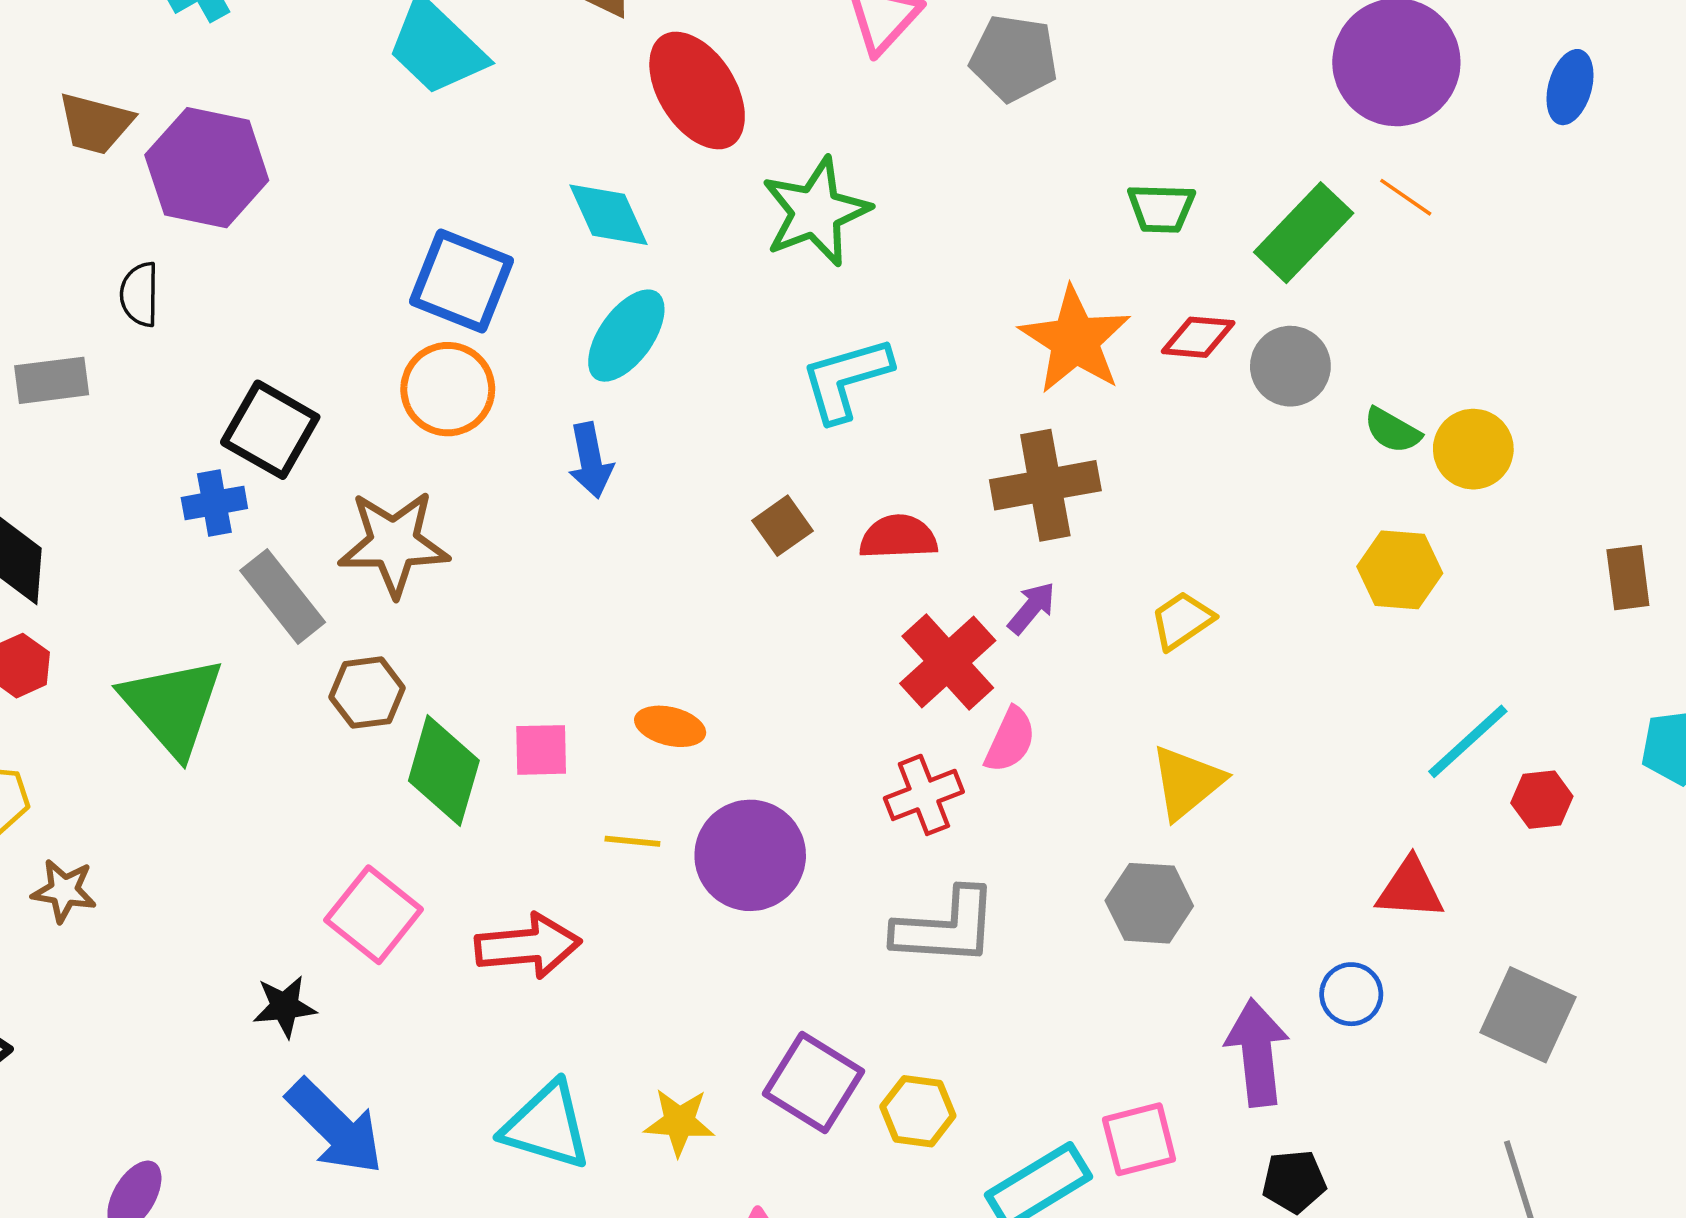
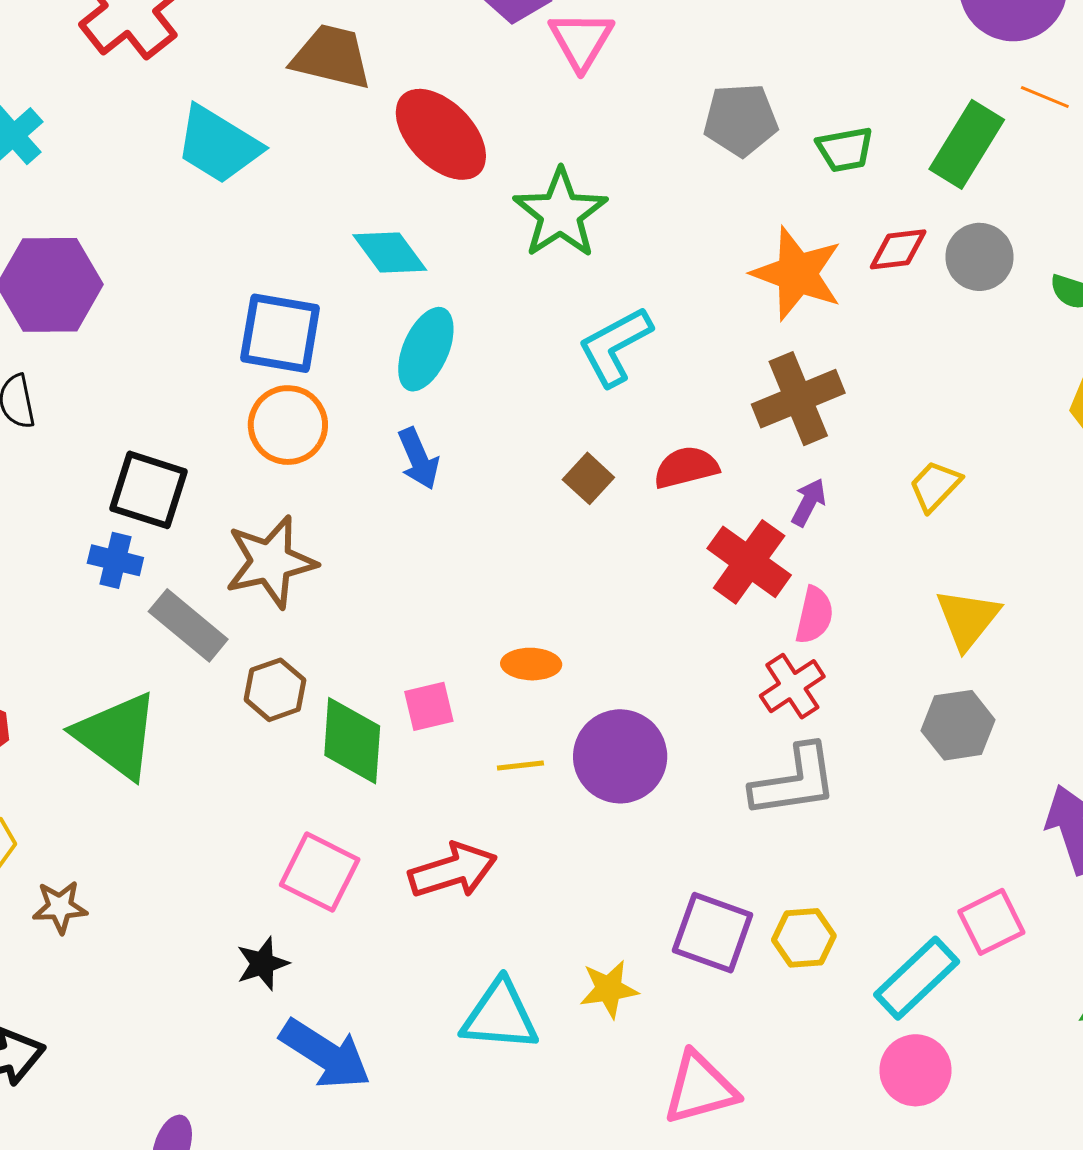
gray pentagon: (1014, 58) -> (741, 120), moved
blue cross: (214, 503) -> (115, 560), turned 36
red cross: (924, 795) -> (792, 686), moved

